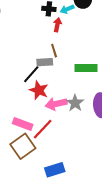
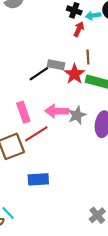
brown line: (54, 51) -> (88, 57), moved
red star: (39, 90) -> (74, 74), moved
pink rectangle: (23, 124) -> (23, 112), moved, turned 36

